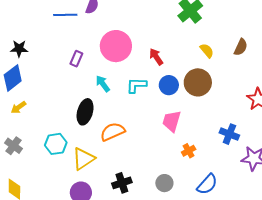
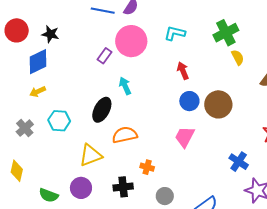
pink circle: (116, 46) -> (131, 41), moved
yellow semicircle: (207, 51) -> (238, 57), moved
cyan L-shape: (136, 85) -> (175, 33), moved
cyan hexagon: (56, 144) -> (59, 121), moved
orange cross: (189, 151) -> (147, 167), moved, turned 32

